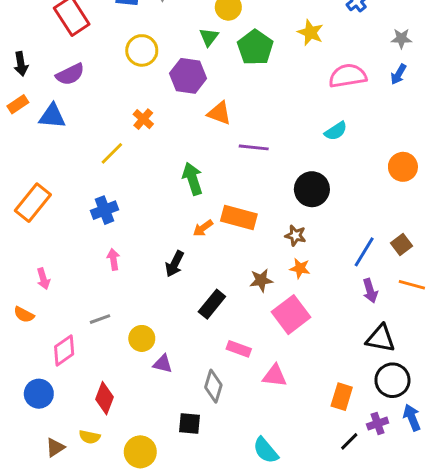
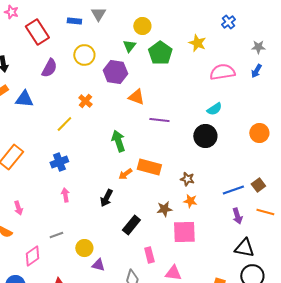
purple semicircle: (70, 74) -> (49, 68), moved, turned -36
black circle: (312, 189) -> (205, 136), moved
blue line: (364, 252) -> (233, 190), turned 40
pink square: (291, 315) -> (184, 232), turned 35
pink rectangle: (239, 349) -> (149, 255), turned 56

